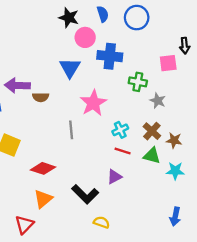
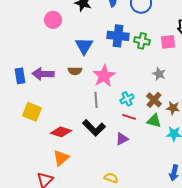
pink circle: (85, 37) -> (53, 20), moved
green cross: (138, 82) -> (142, 41), moved
purple arrow: (17, 85) -> (43, 74), moved
brown semicircle: (41, 97) -> (75, 71), moved
gray line: (71, 130) -> (96, 100), moved
black L-shape: (85, 194) -> (94, 128), moved

